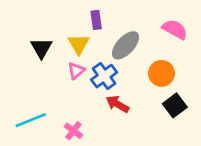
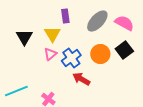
gray ellipse: (125, 45) -> (97, 21), moved
orange circle: (161, 73) -> (100, 54), moved
black square: (175, 105) -> (124, 50), moved

